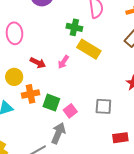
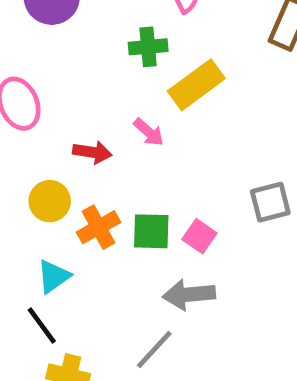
yellow rectangle: (89, 49) -> (196, 85), turned -50
pink arrow: (63, 62) -> (149, 132), turned -64
gray arrow: (58, 133) -> (189, 295), turned -100

